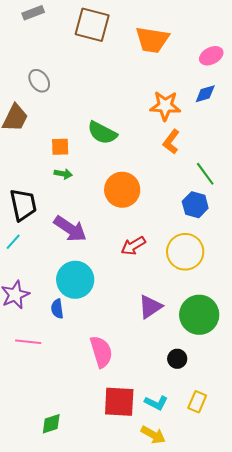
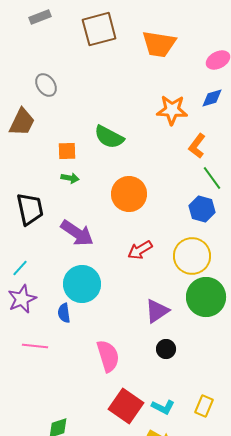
brown square: (92, 25) -> (99, 29), turned -30
orange L-shape: (171, 142) -> (197, 146), moved
cyan line: (13, 242) -> (20, 268), moved
green circle: (199, 315) -> (206, 297), moved
black circle: (177, 359) -> (166, 349), moved
red square: (119, 402) -> (126, 406), turned 32

